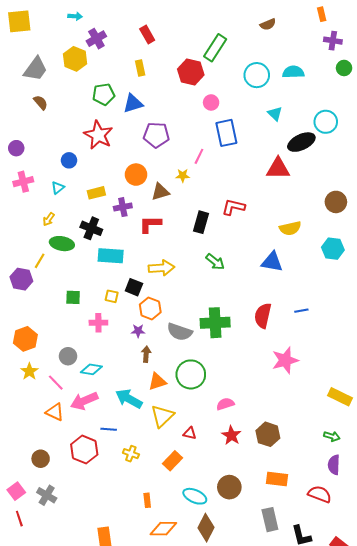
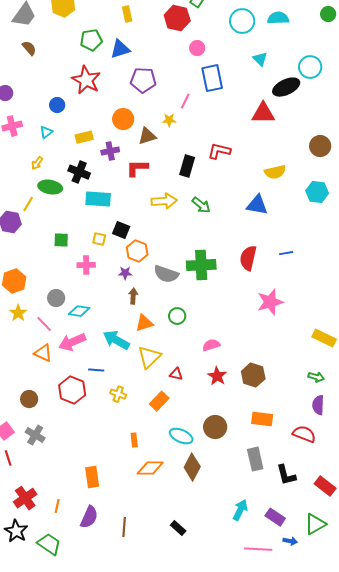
yellow arrow: (161, 268) -> (164, 201), moved
green circle: (191, 374) -> (177, 316), size x0.6

